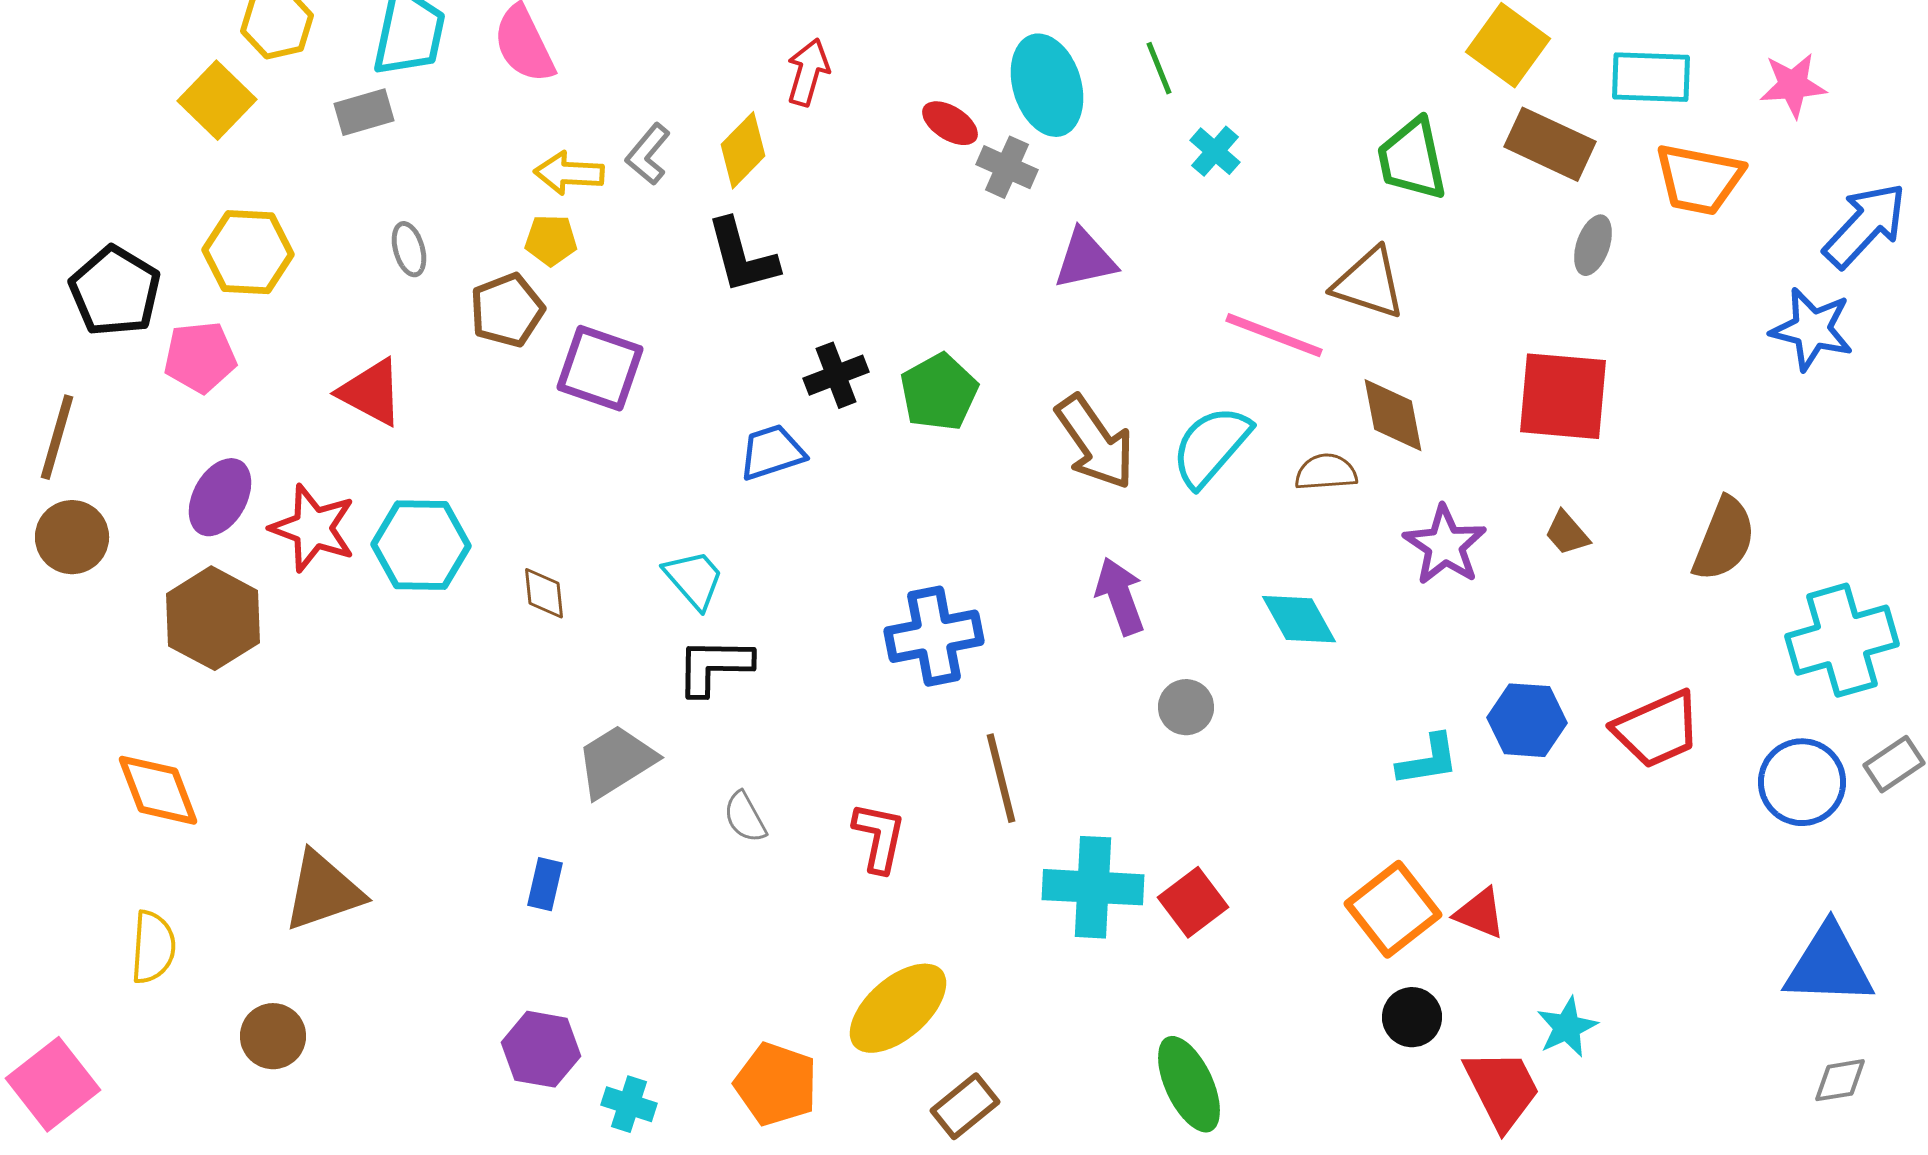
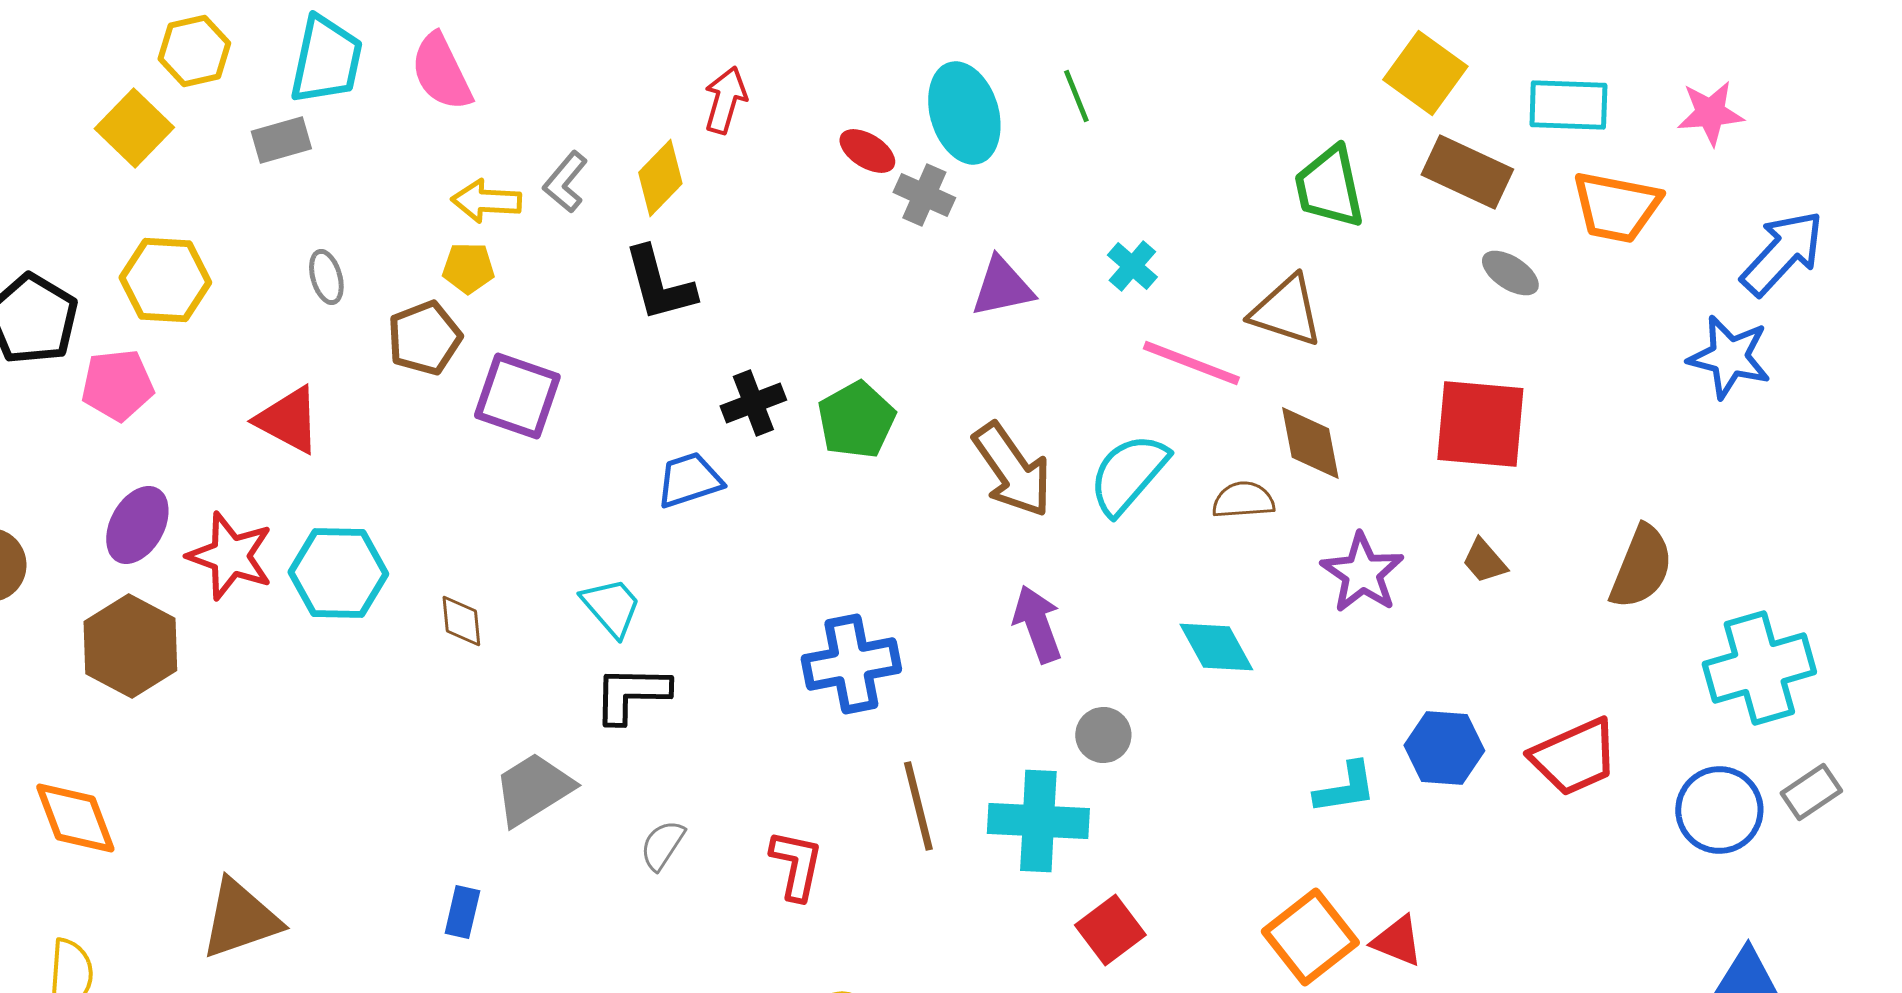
cyan cross: (1215, 151) -> (1132, 266), moved
gray ellipse: (1593, 245) -> (1510, 273), turned -76
gray semicircle: (745, 817) -> (662, 845), turned 62
cyan cross: (1093, 887) -> (1038, 821), moved

